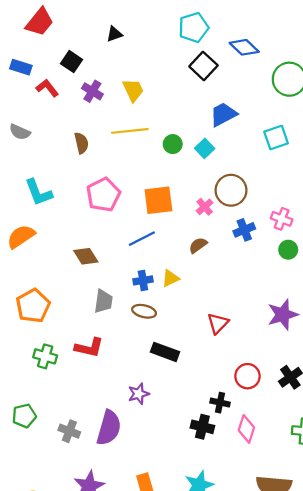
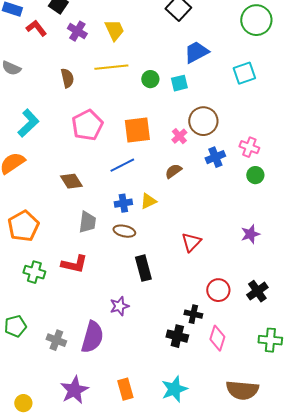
cyan square: (205, 148) -> (179, 83), turned 30
cyan L-shape: (38, 192) -> (28, 123), turned -112
purple star: (283, 315) -> (250, 234), size x0.7
black rectangle: (165, 352) -> (143, 268), turned 55

